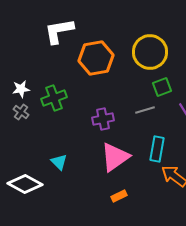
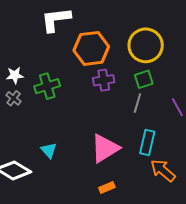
green square: (162, 87) -> (144, 79), moved
gray line: (145, 110) -> (137, 103), turned -60
purple cross: (103, 119) -> (104, 80), moved

